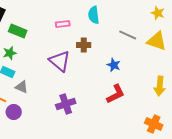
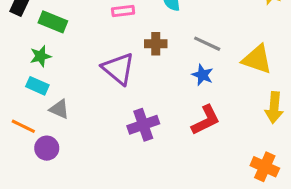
gray line: (128, 35) -> (207, 44), moved
yellow triangle: (157, 41) -> (257, 59), moved
purple cross: (66, 104) -> (143, 125), moved

